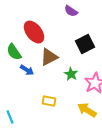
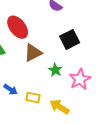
blue arrow: (27, 70) -> (10, 89), moved
yellow arrow: (87, 110) -> (59, 107), moved

